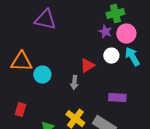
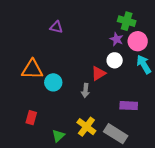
green cross: (115, 14) -> (127, 21), turned 30
purple triangle: (45, 20) -> (56, 27), size x0.6
white circle: (111, 56) -> (115, 60), moved

